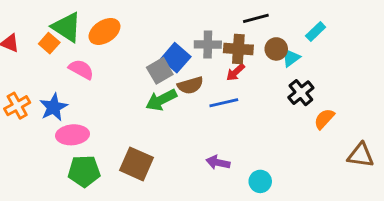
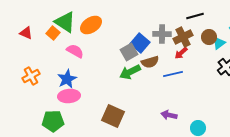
brown cross: (238, 49) -> (183, 37), turned -30
blue star: (54, 107) -> (67, 79), moved
green pentagon: (84, 171) -> (53, 121), moved

